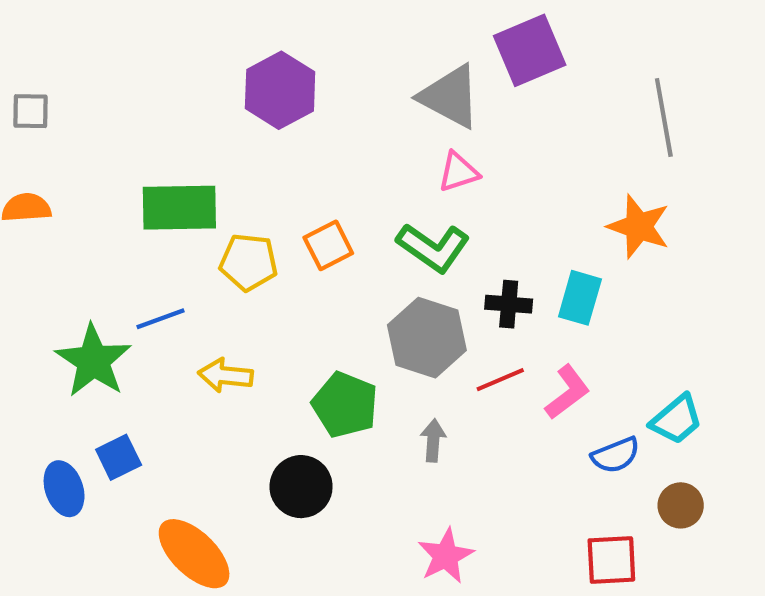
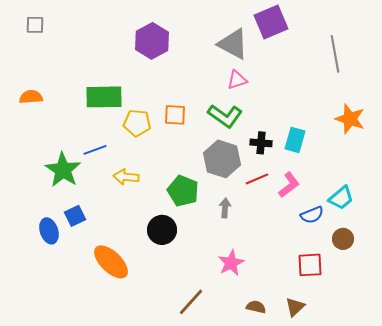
gray square: (30, 111) -> (35, 25), moved
orange star: (639, 227) -> (350, 119), moved
orange square: (328, 245) -> (175, 115), turned 30

